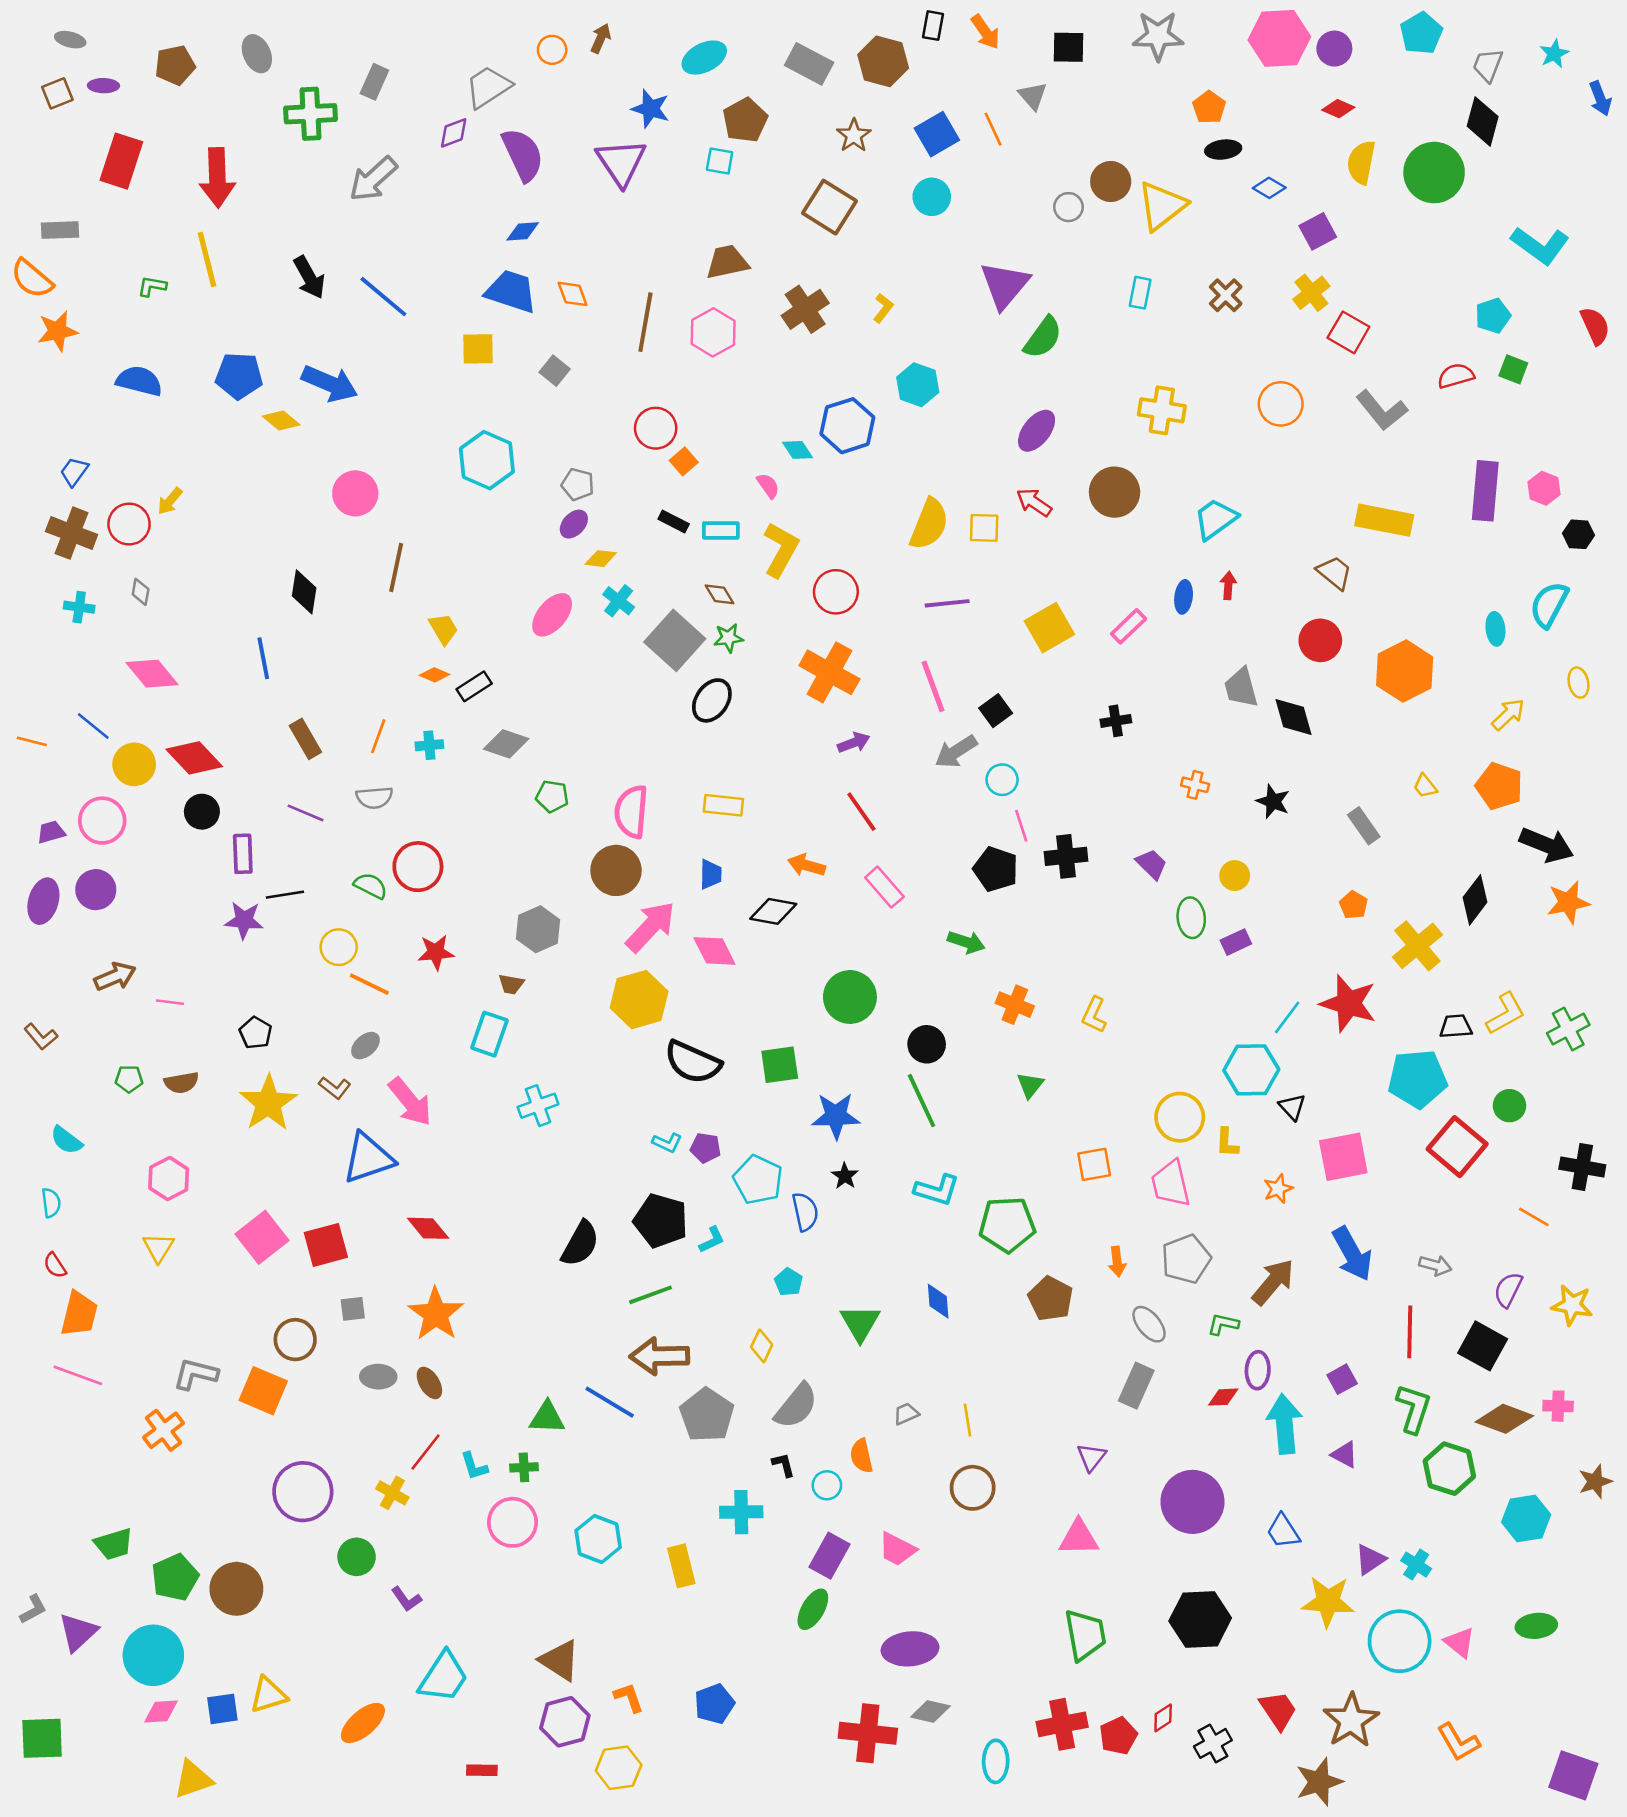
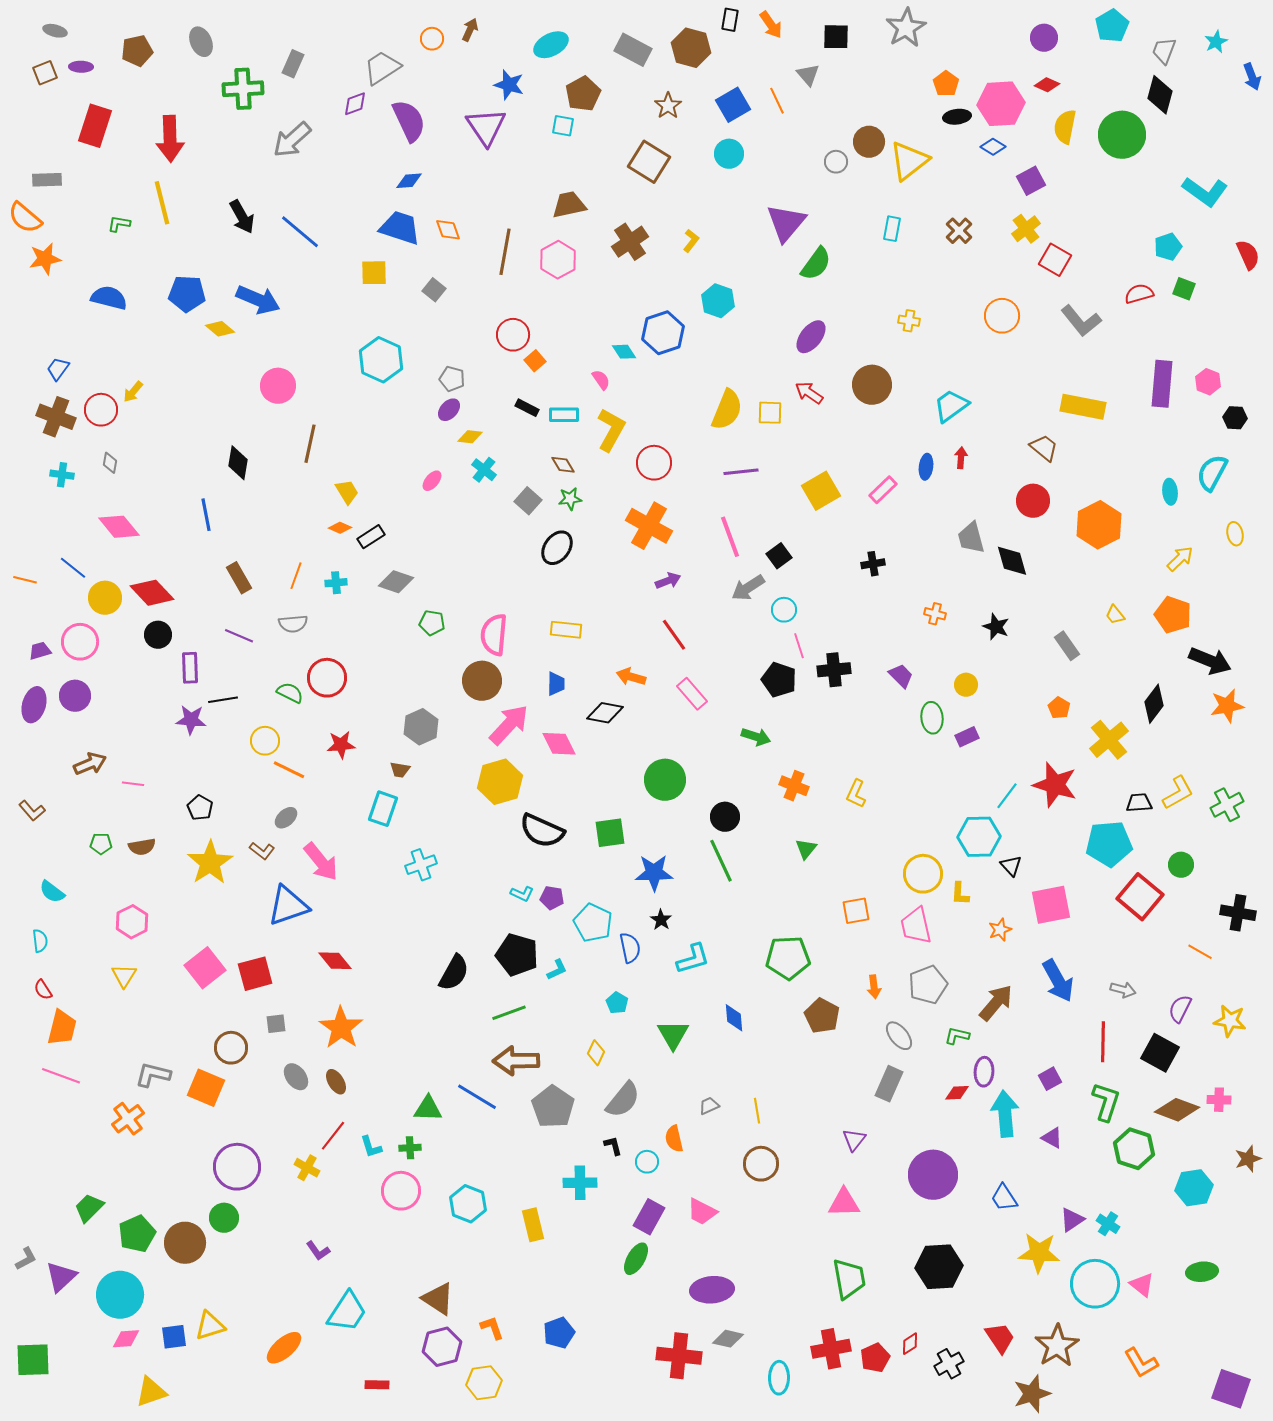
gray star: (1158, 36) -> (906, 28), turned -30
pink hexagon: (1279, 38) -> (1001, 104), moved
yellow cross: (1162, 410) -> (909, 321), size x0.6
pink ellipse: (552, 615) -> (432, 481), size x0.6
gray square: (675, 640) -> (528, 501), size x0.6
cyan L-shape: (937, 1190) -> (693, 959), moved, turned -33
gray ellipse: (378, 1377) -> (296, 1077), turned 52
green trapezoid: (114, 1544) -> (89, 1208), turned 152
green circle: (357, 1557) -> (224, 1218), moved

